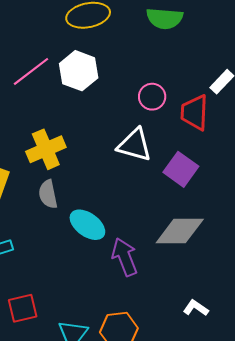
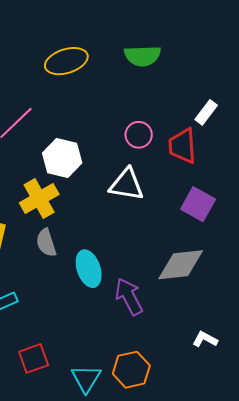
white hexagon: (79, 71) -> (62, 158), moved
purple square: (181, 169) -> (198, 204), moved
cyan ellipse: (87, 225) -> (89, 269), turned 42

